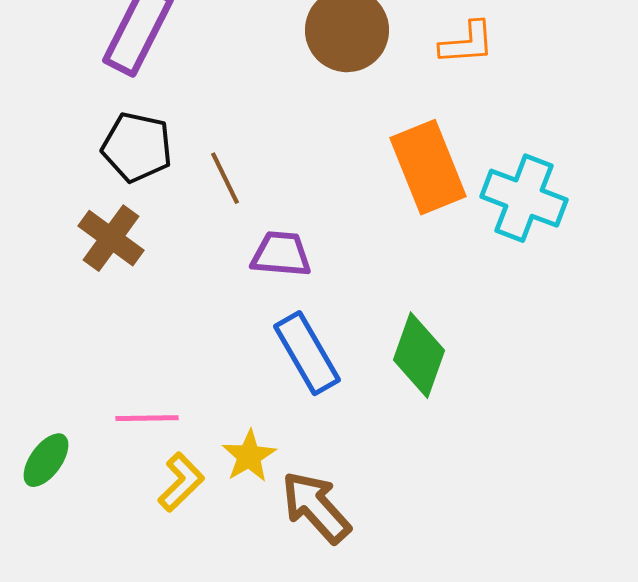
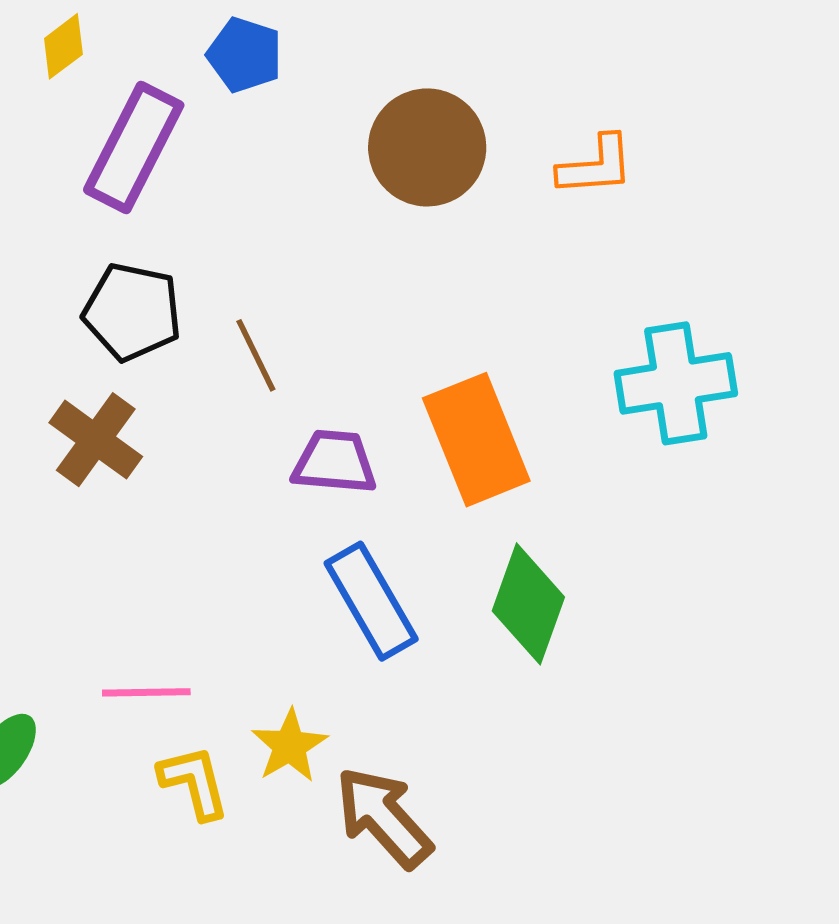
orange rectangle: (428, 167) -> (476, 440), moved
cyan cross: (524, 198) -> (676, 383), turned -30
yellow L-shape: (181, 482) -> (194, 782), turned -60

